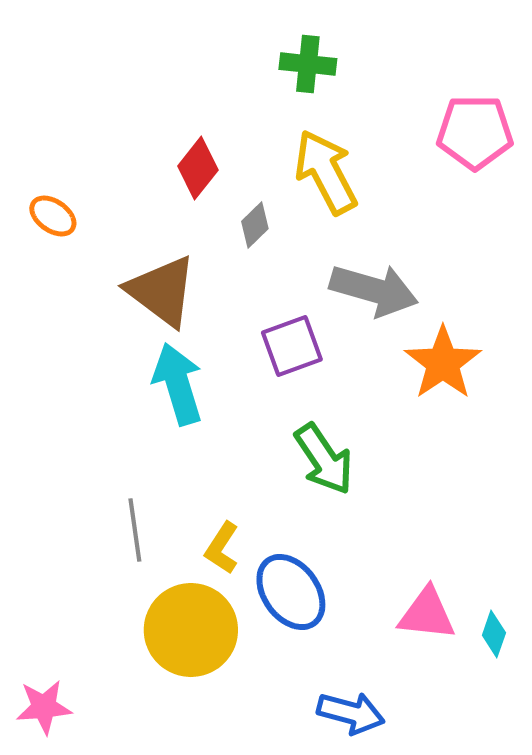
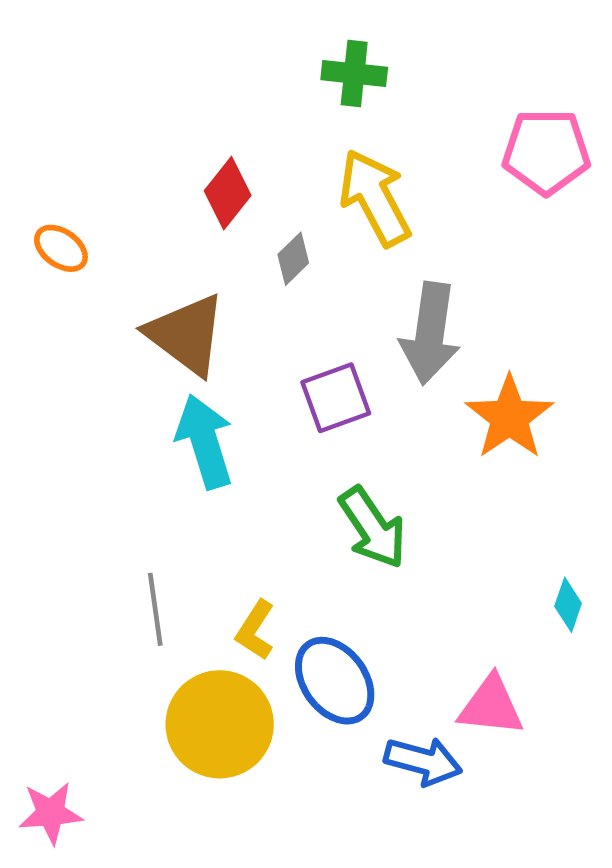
gray arrow: (374, 290) -> (430, 333), turned 82
cyan diamond: (494, 634) -> (568, 605), moved
blue arrow: (351, 713) -> (423, 761), moved

